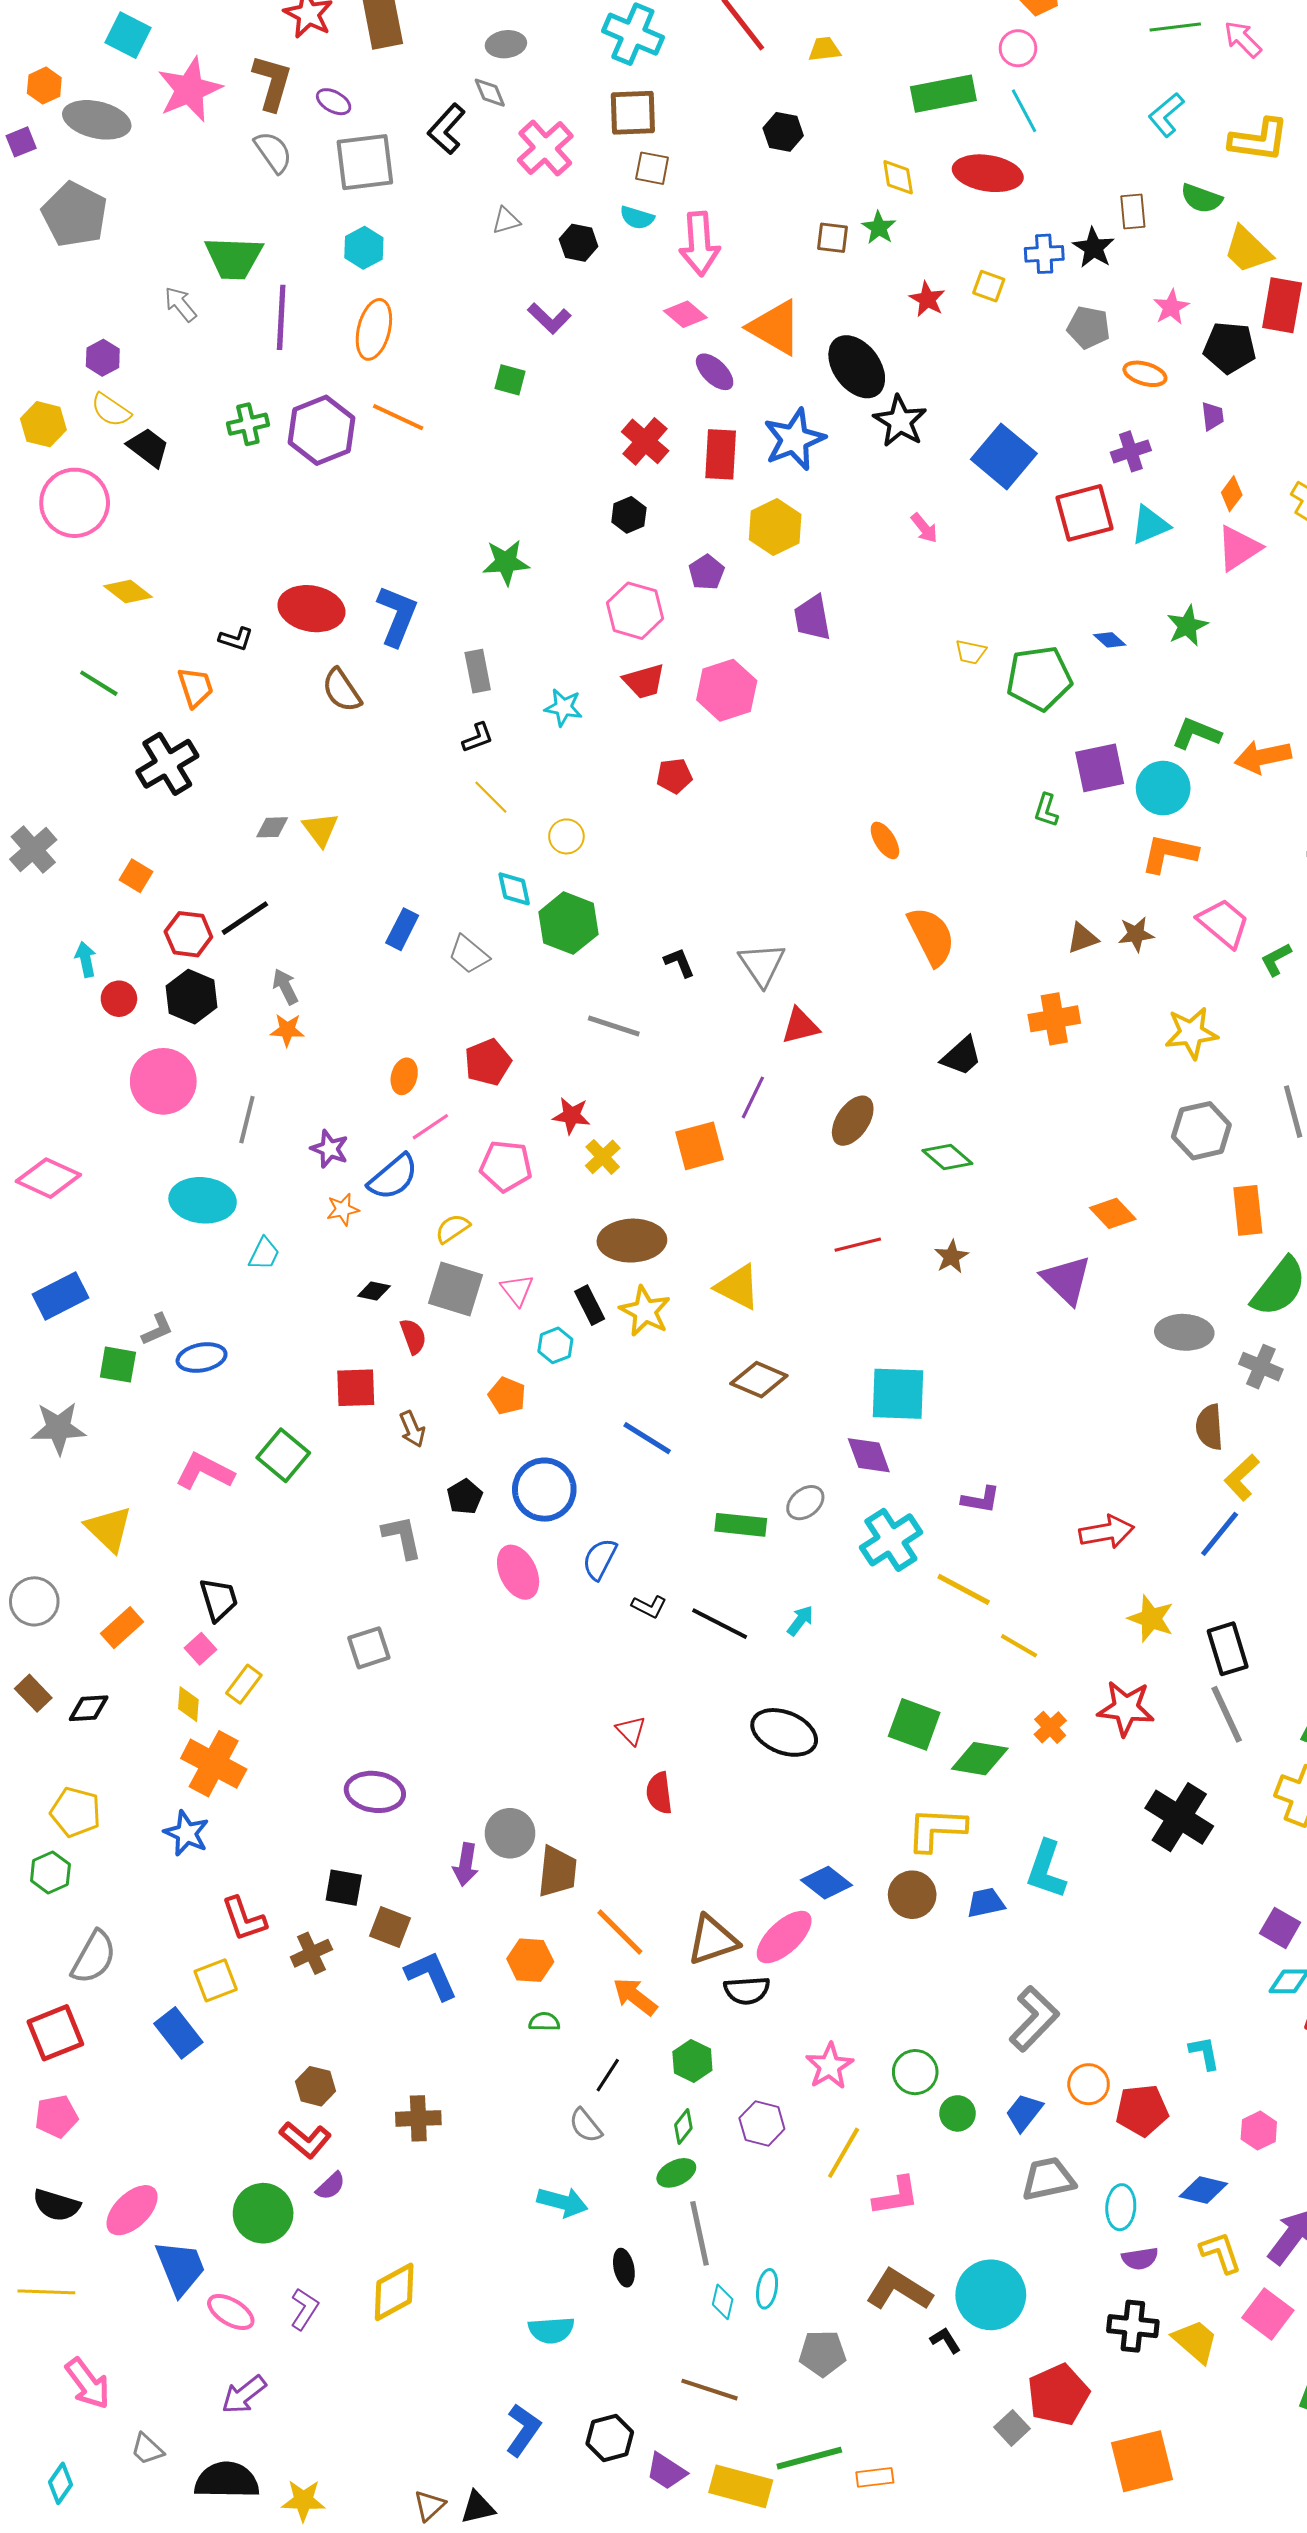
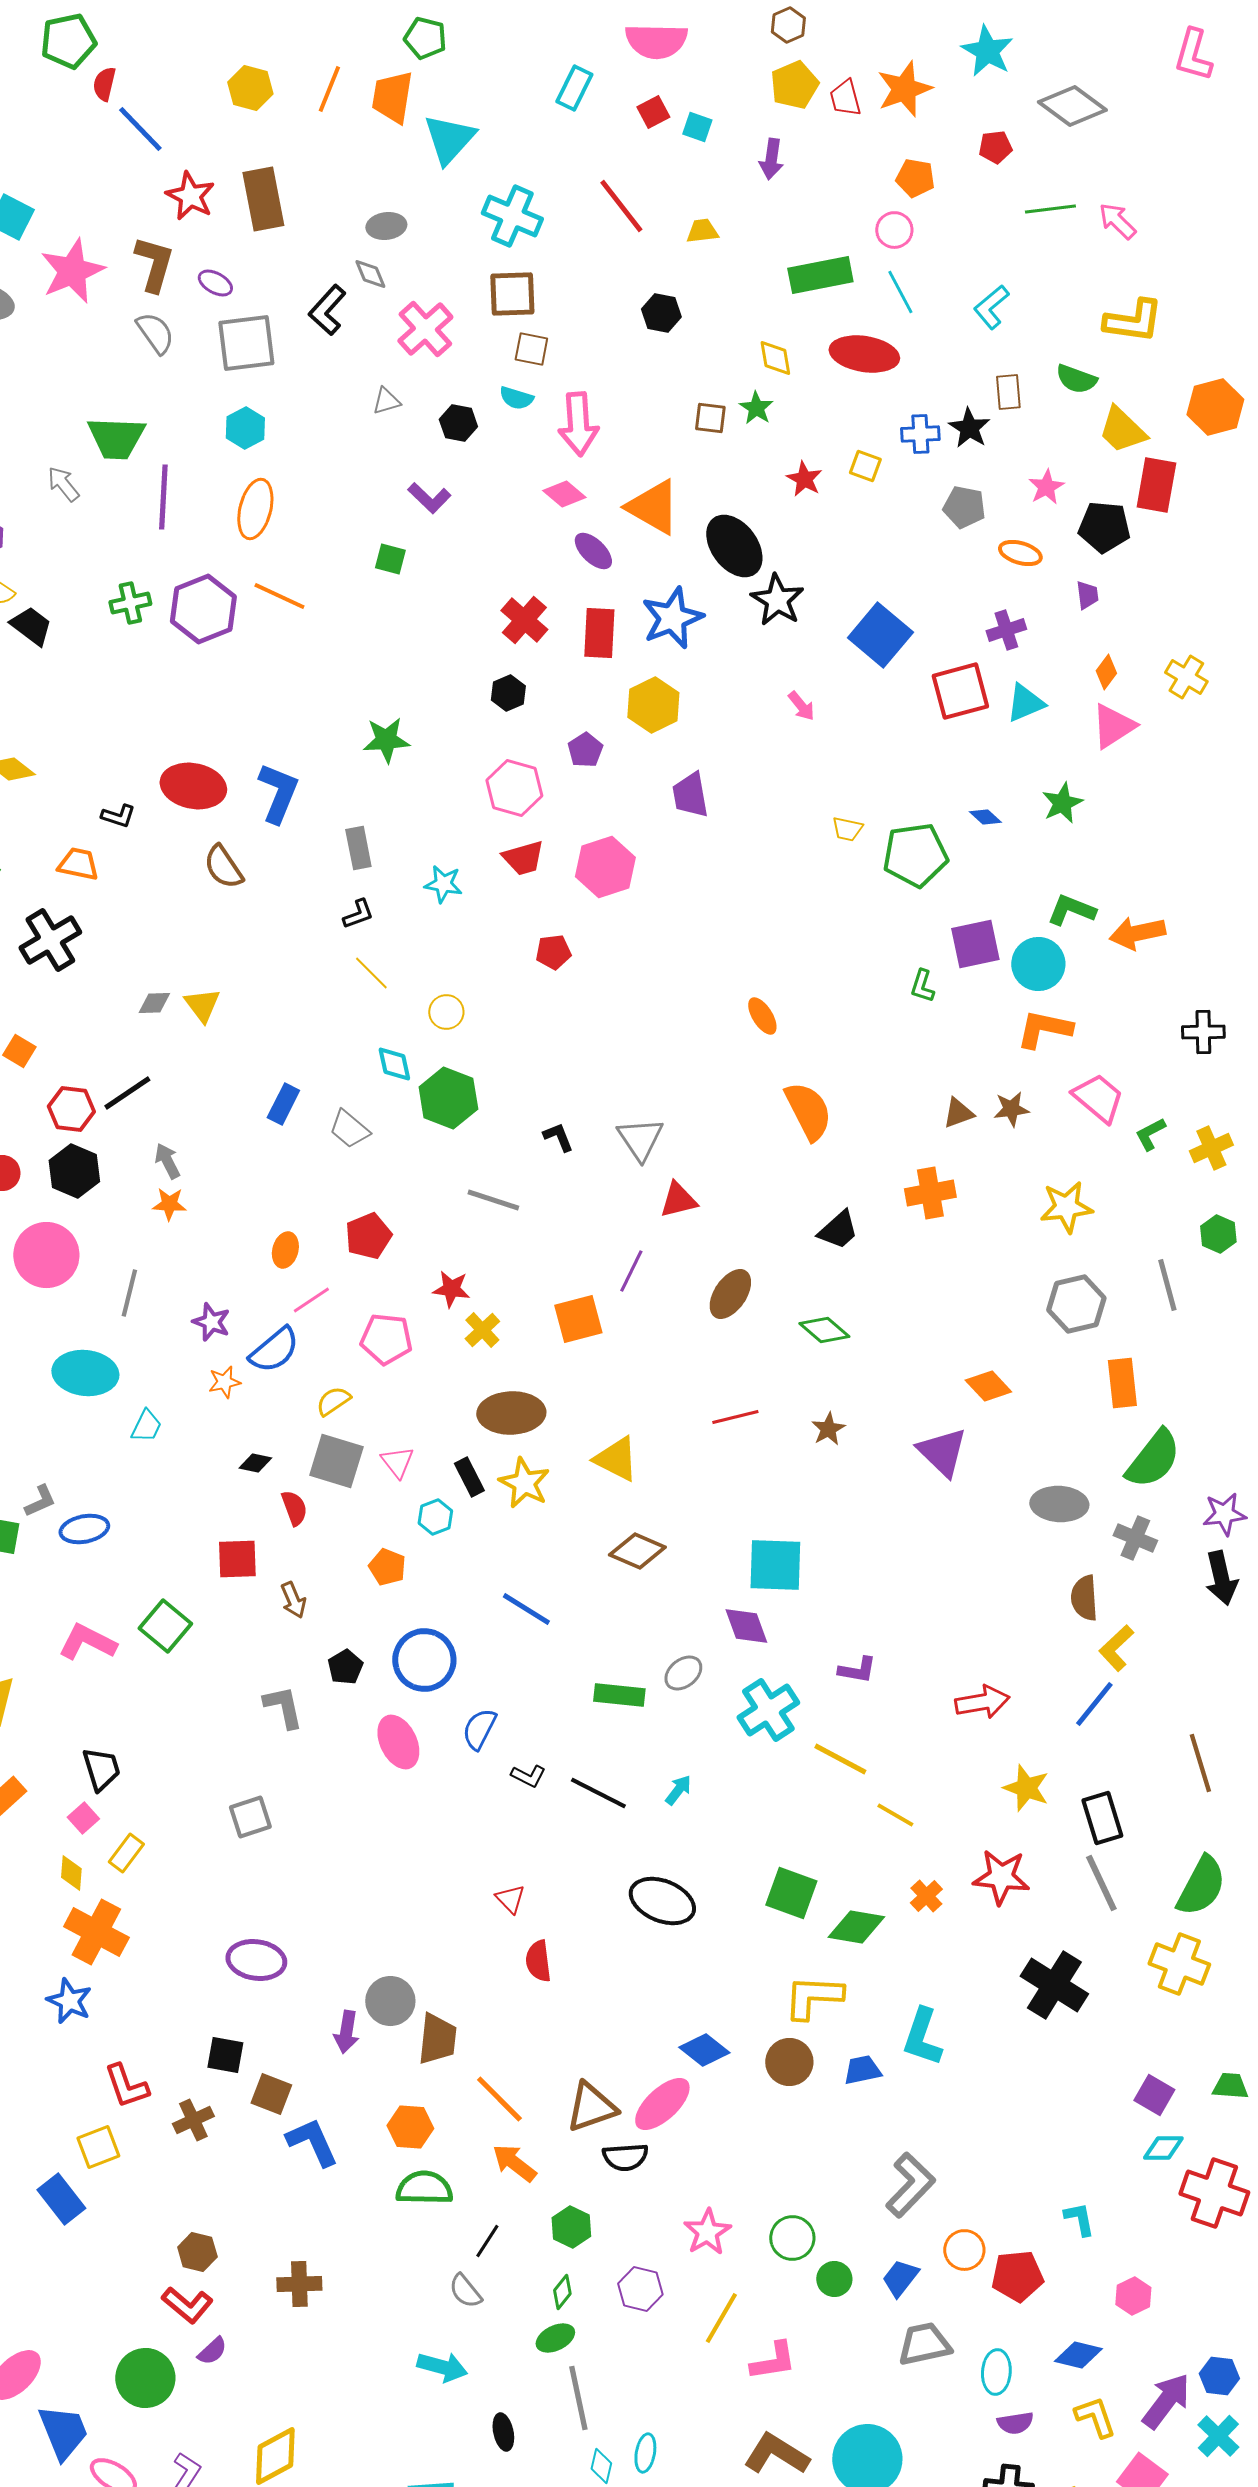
cyan L-shape: (1166, 115) -> (991, 307), moved
orange trapezoid: (196, 687) -> (78, 864), turned -60
green semicircle: (544, 2022) -> (424, 2188), size x1.8

